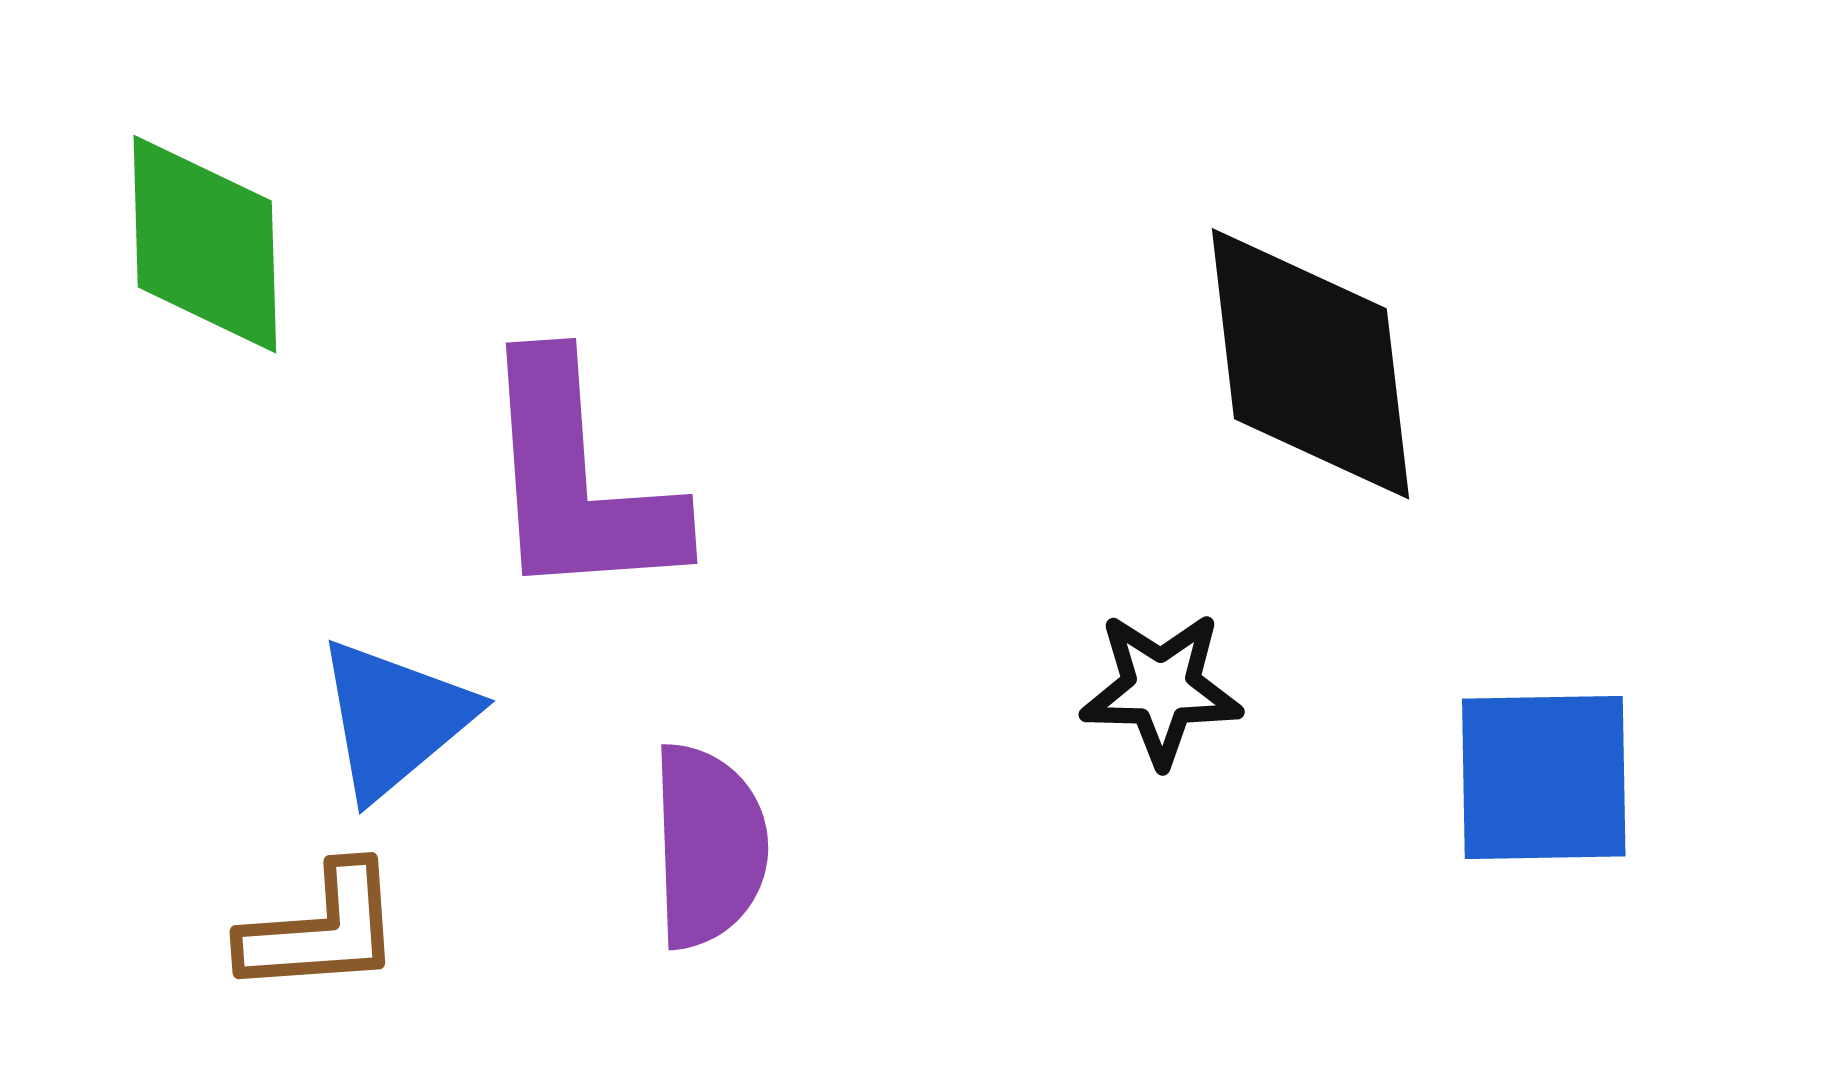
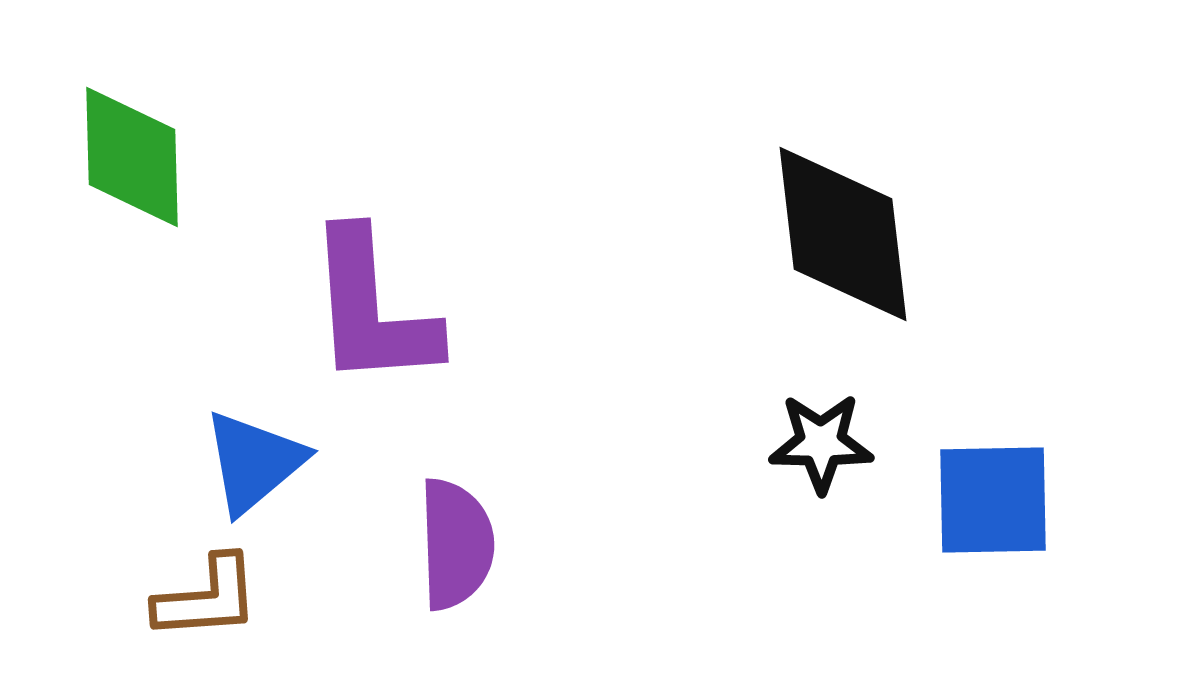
black star: (1161, 689) -> (821, 443), moved

